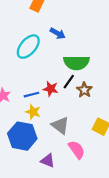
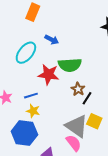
black line: (69, 82) -> (87, 98), moved
red star: (51, 89) -> (49, 74), moved, size x1.5
gray triangle: (60, 125) -> (77, 126), moved, size x1.4

